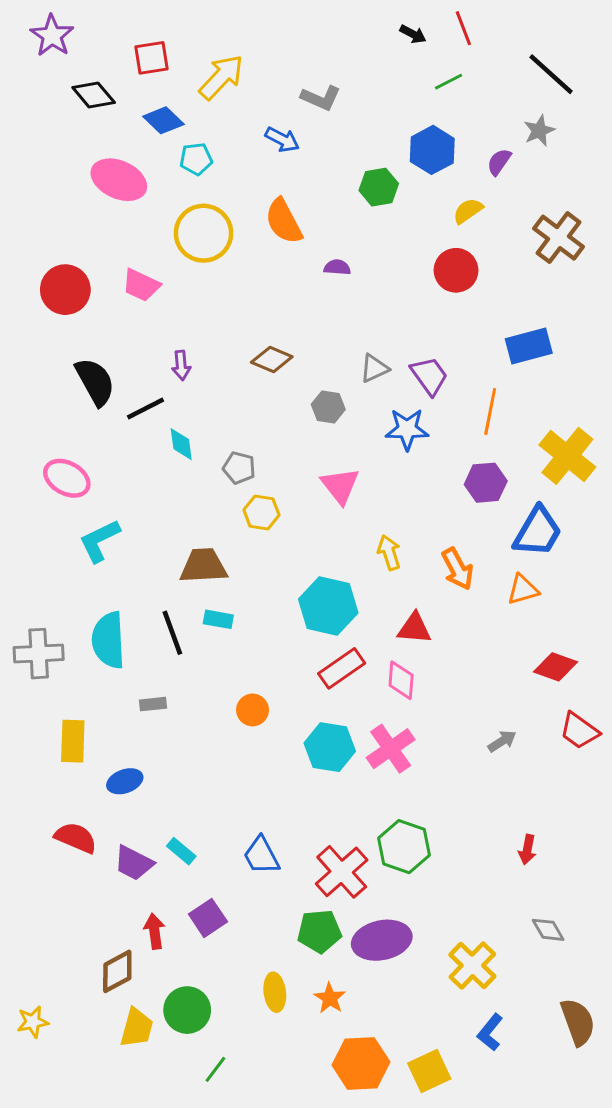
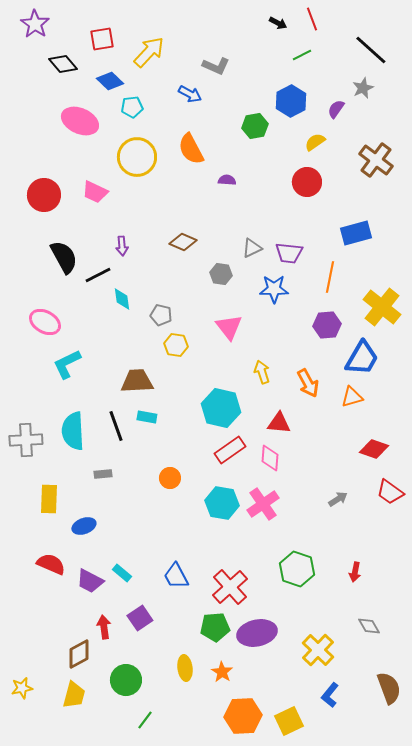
purple trapezoid: (429, 376) -> (289, 253), turned 132
green hexagon: (404, 847) -> (297, 569), moved
yellow trapezoid: (137, 1028) -> (74, 695), moved

